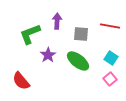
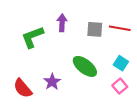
gray square: (81, 34) -> (95, 29), moved
purple star: (48, 55) -> (52, 82), moved

